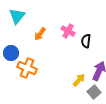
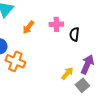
pink cross: (68, 31) -> (56, 24), turned -32

